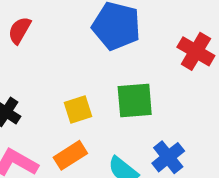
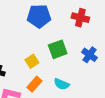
blue cross: (168, 157) -> (90, 55), moved

